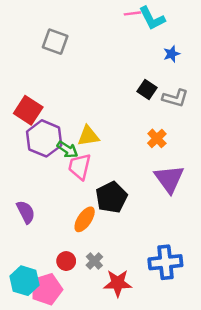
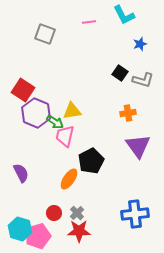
pink line: (132, 13) -> (89, 22), moved
orange cross: (157, 138) -> (128, 113), turned 35
red star: (118, 283) -> (79, 231), moved

